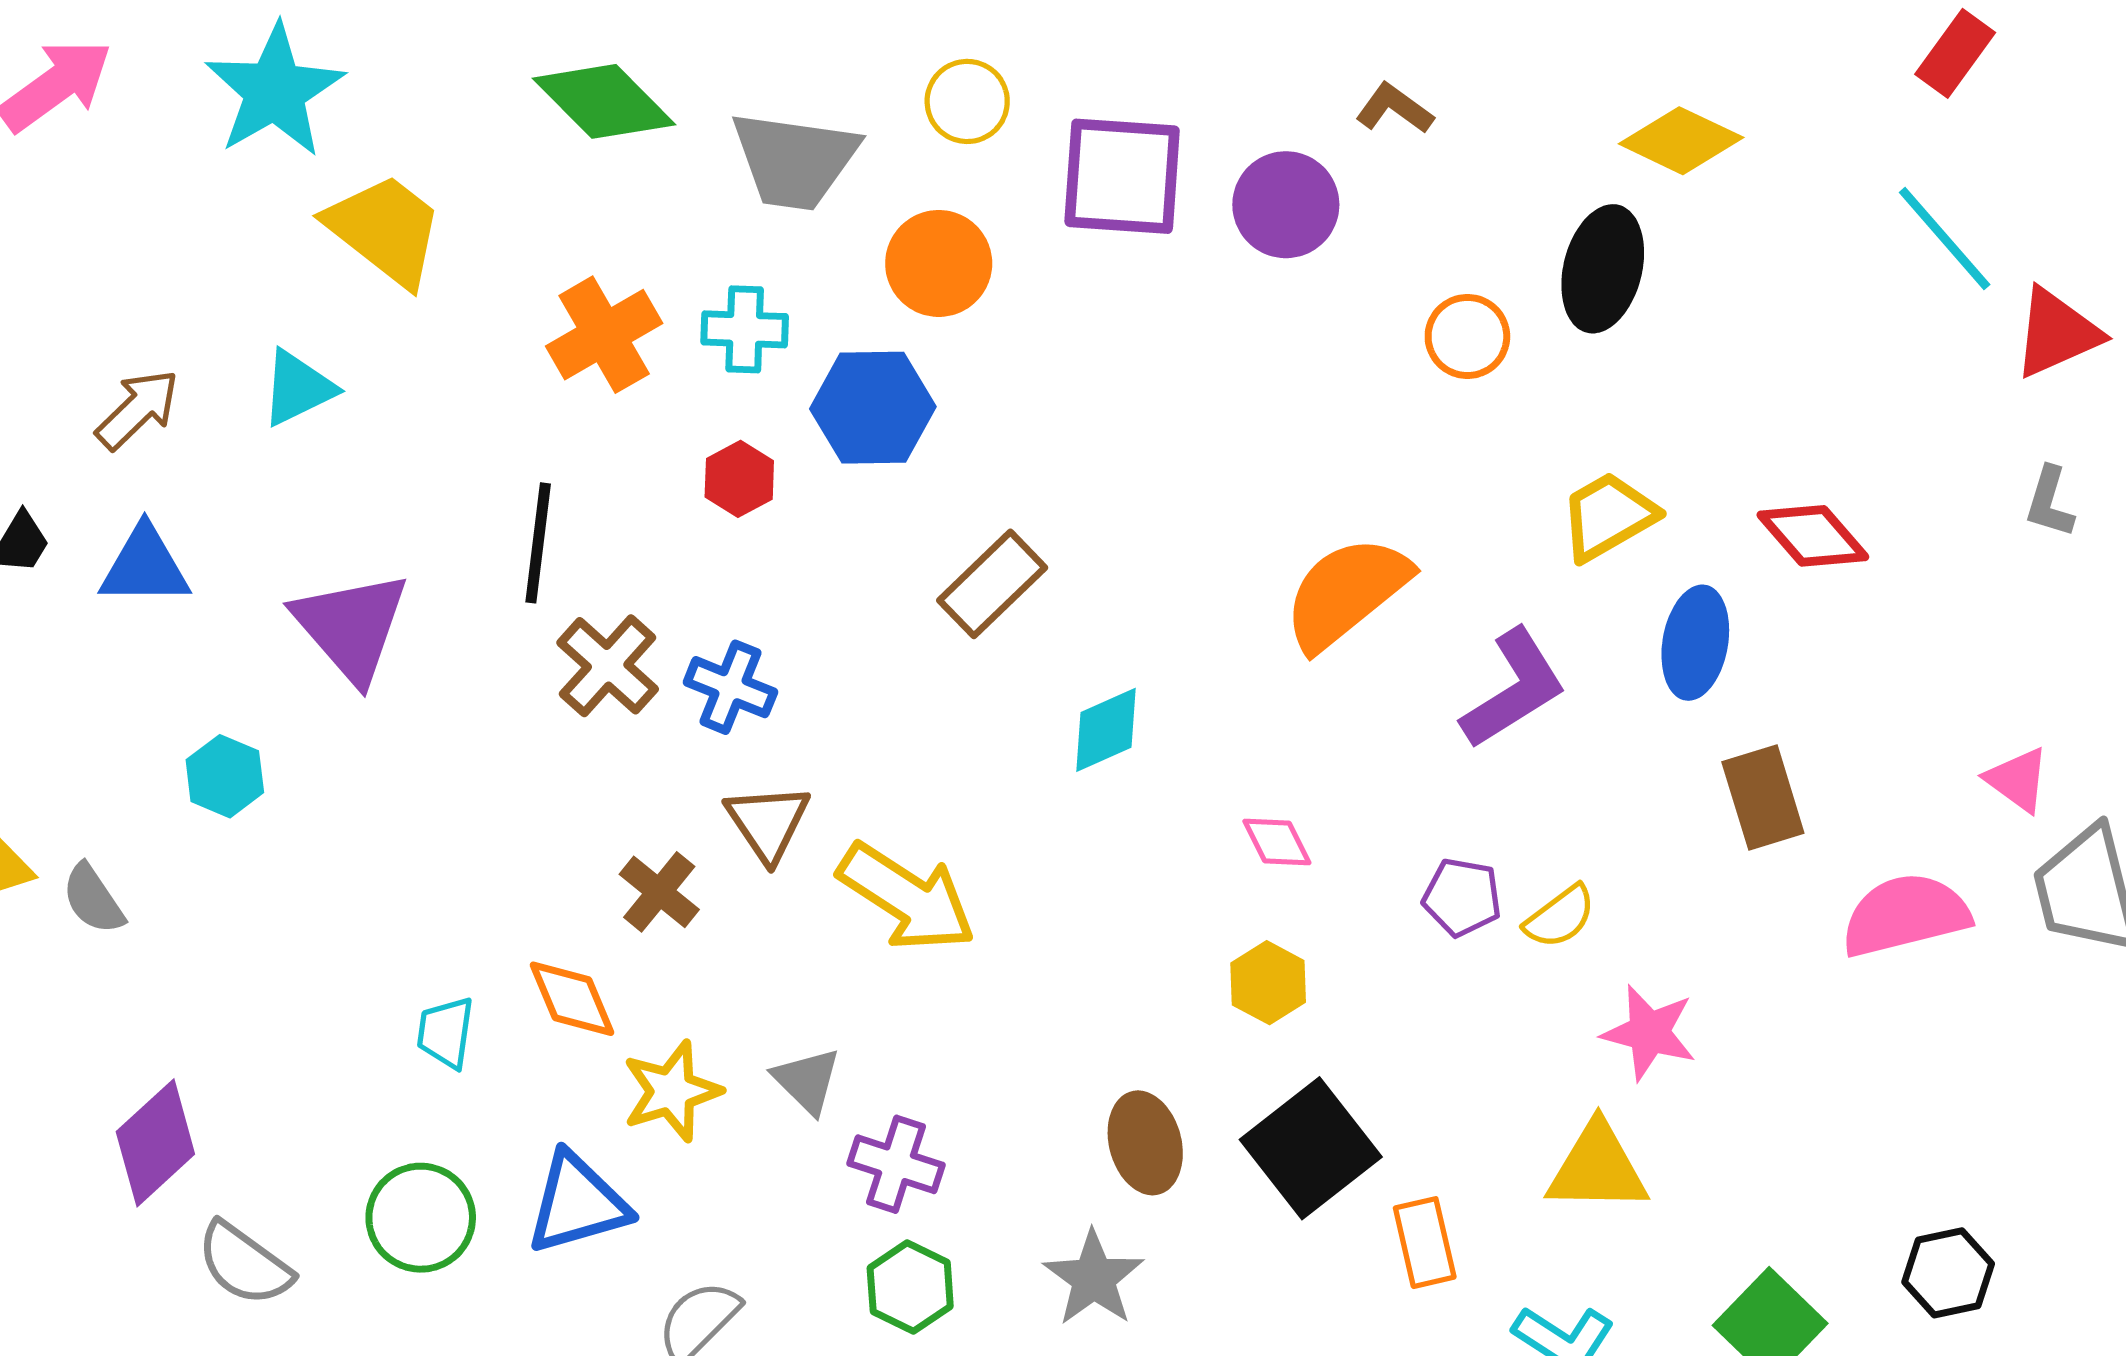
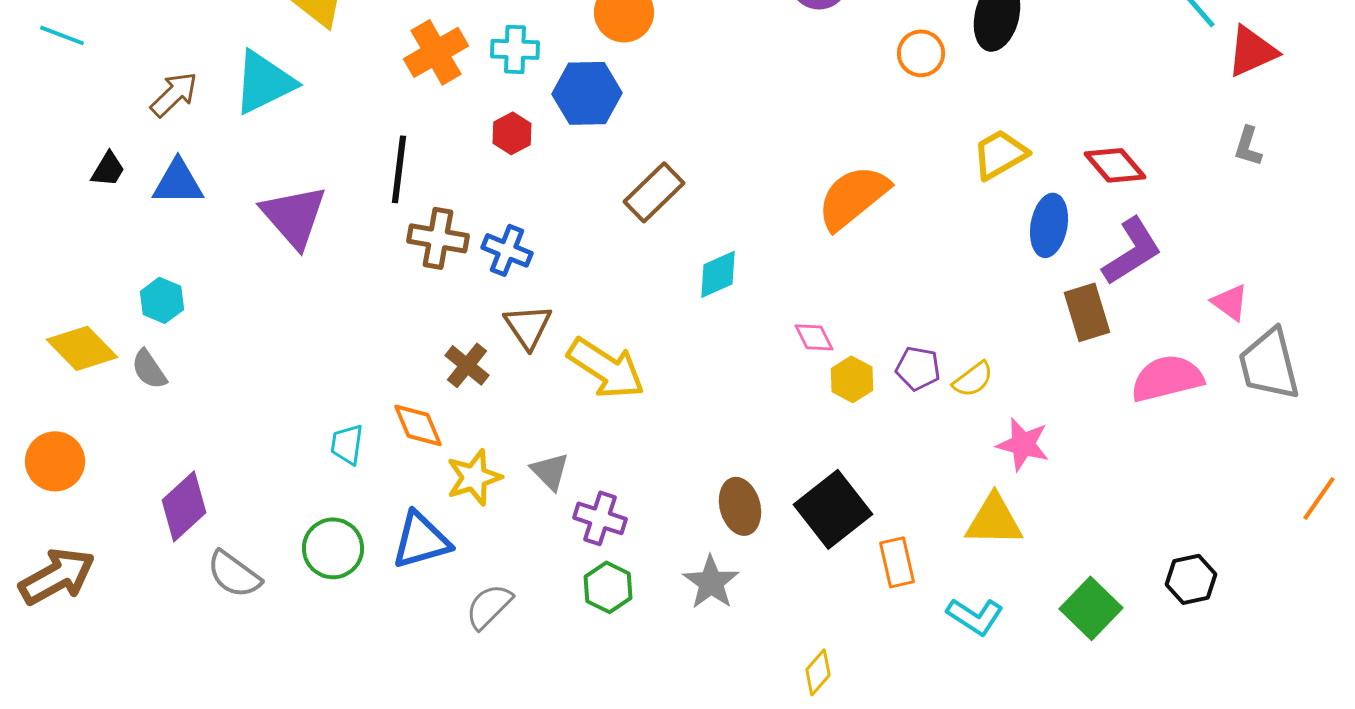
cyan triangle: (298, 388) -> (264, 82), size x1.5
brown cross: (608, 666) -> (438, 238), turned -32
purple L-shape: (1514, 689) -> (1132, 251), moved
cyan hexagon: (225, 776) -> (162, 300), moved
yellow hexagon: (1268, 983) -> (852, 379), moved

